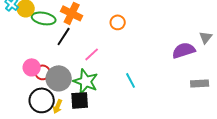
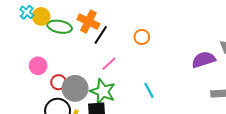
orange circle: (118, 22) -> (142, 37), moved
black line: (64, 36) -> (101, 35), moved
pink circle: (32, 67) -> (38, 66), moved

